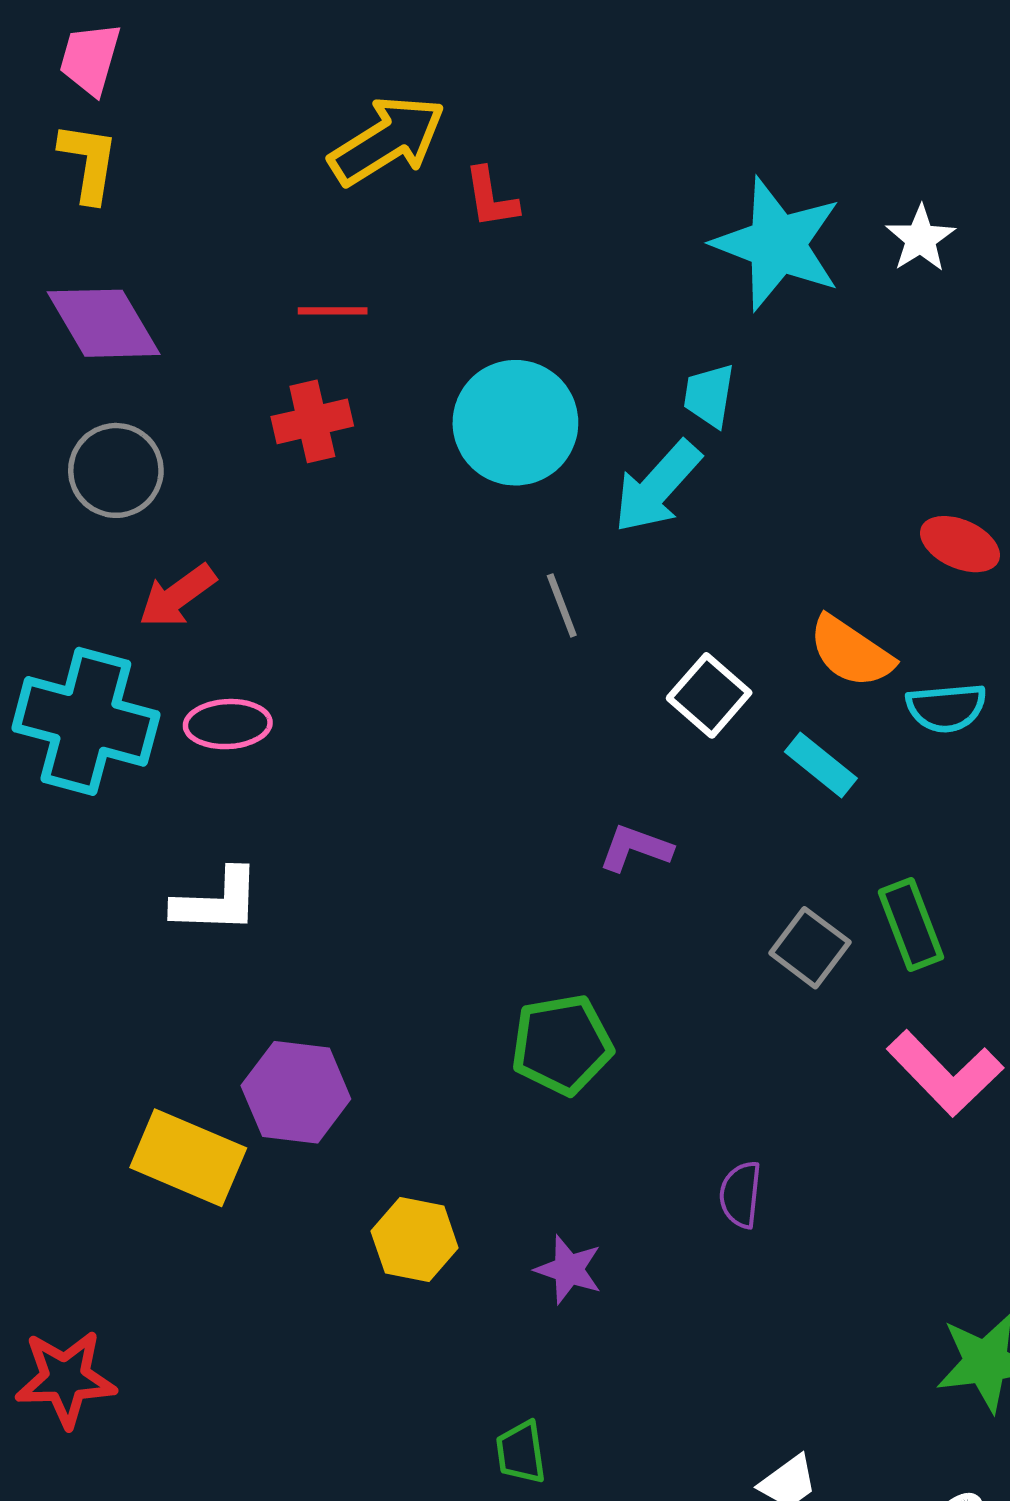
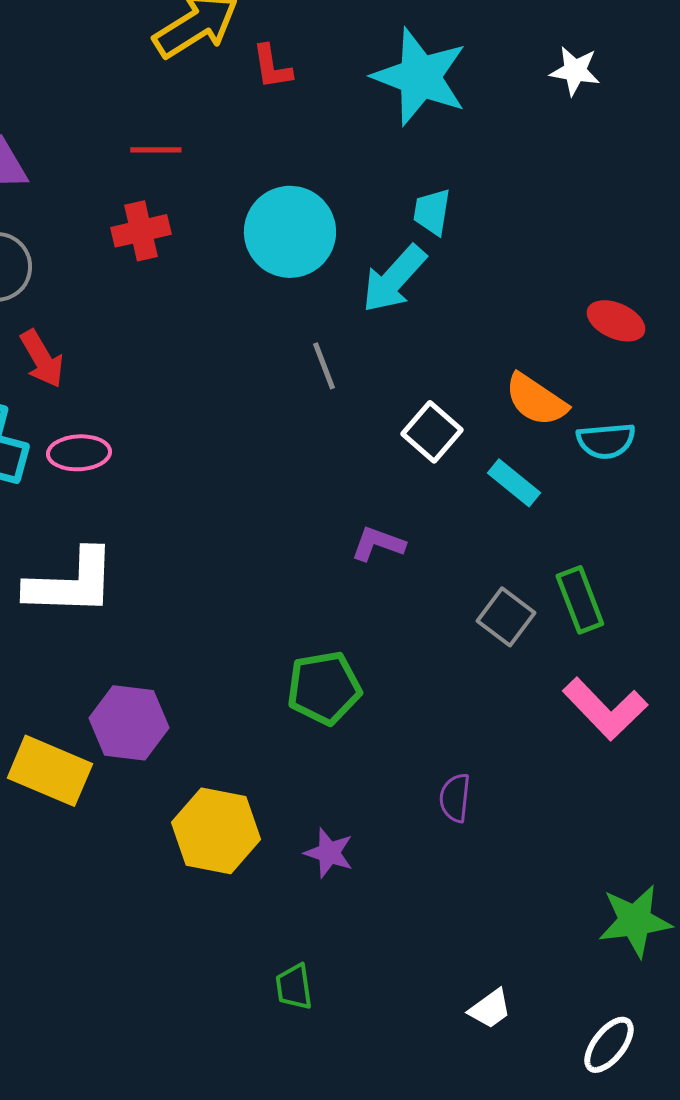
white star: (920, 239) -> (575, 71), moved, turned -30
cyan star: (777, 244) -> (420, 77), moved
red arrow: (177, 596) -> (42, 359), turned -84
white L-shape: (217, 901) -> (71, 583), size x1.4
yellow hexagon: (415, 1240) -> (216, 831), size x1.4

